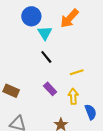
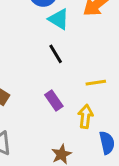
cyan triangle: (45, 33) -> (59, 19), turned -35

